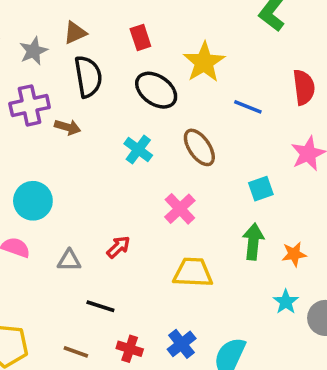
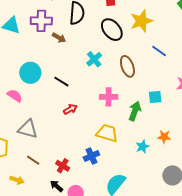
pink cross: (180, 209) -> (109, 97), turned 30
green arrow: (253, 242) -> (135, 111), moved
gray triangle: (69, 261) -> (28, 129), moved, size x1.5
cyan star: (286, 302) -> (142, 147), moved
black line: (100, 306) -> (61, 82), moved
blue cross: (182, 344) -> (91, 156), moved

